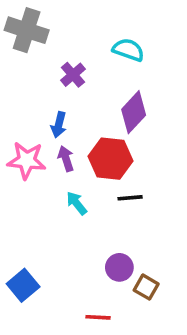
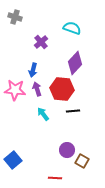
gray cross: (27, 30) -> (15, 17), size x0.6

